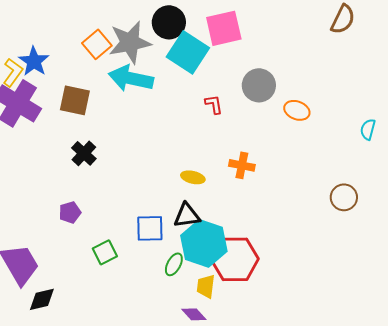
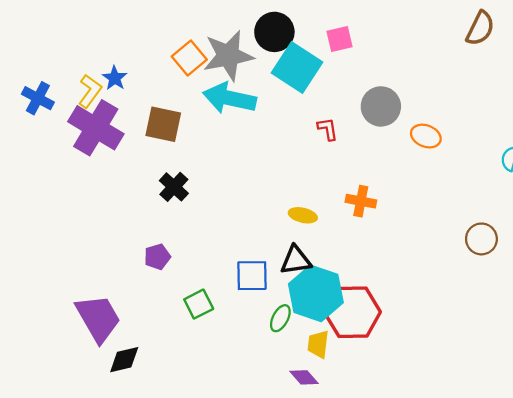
pink square: (224, 28) -> (339, 39), size x0.6
blue star: (34, 61) -> (115, 78), size x0.7

